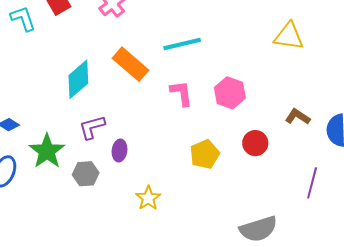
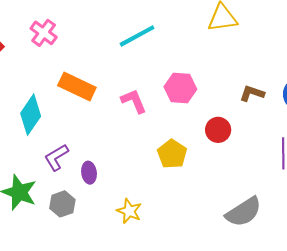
cyan line: (182, 44) -> (137, 36), moved

